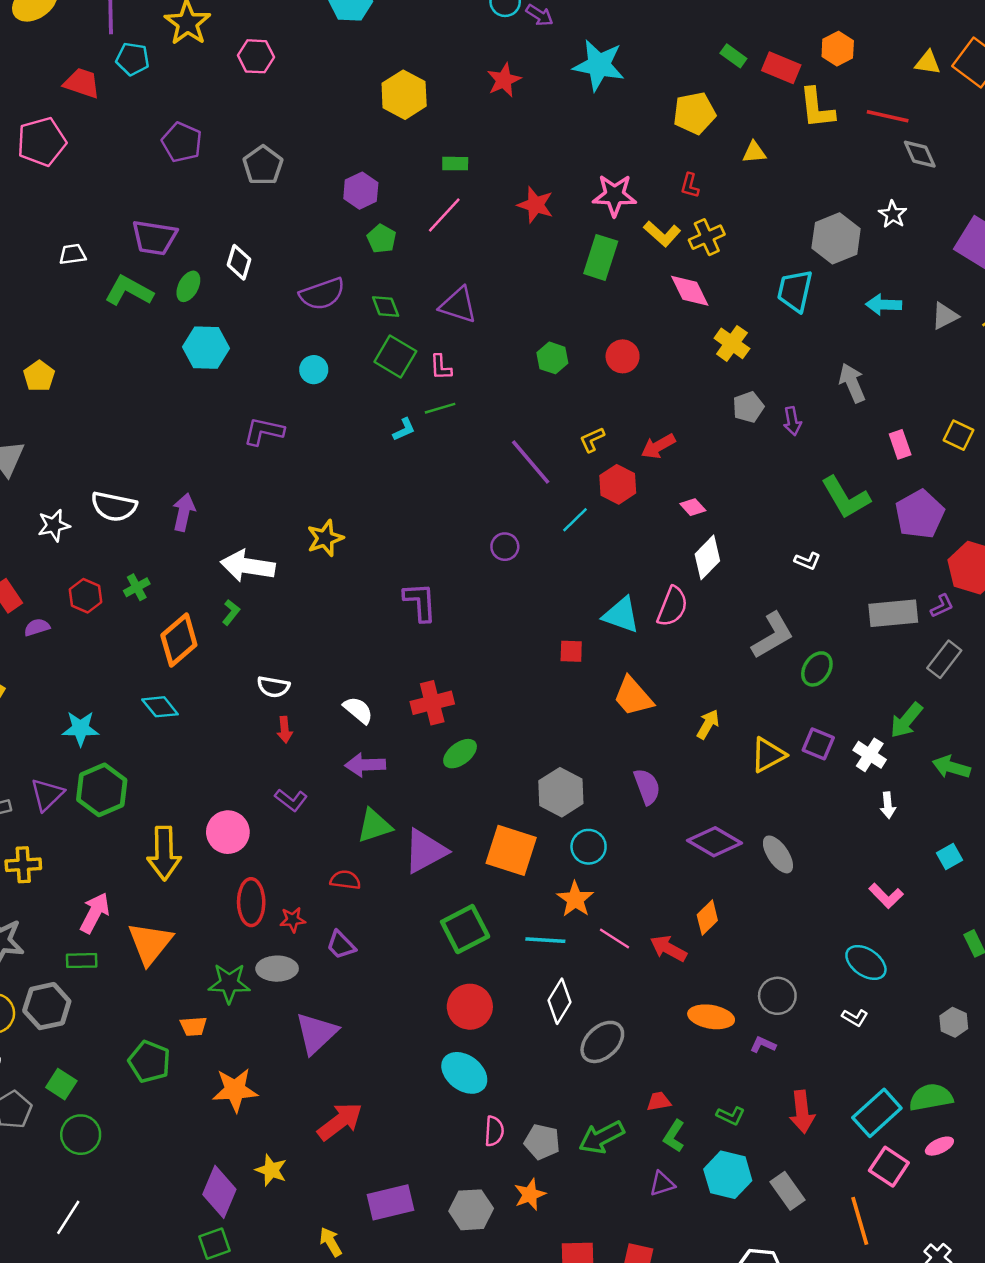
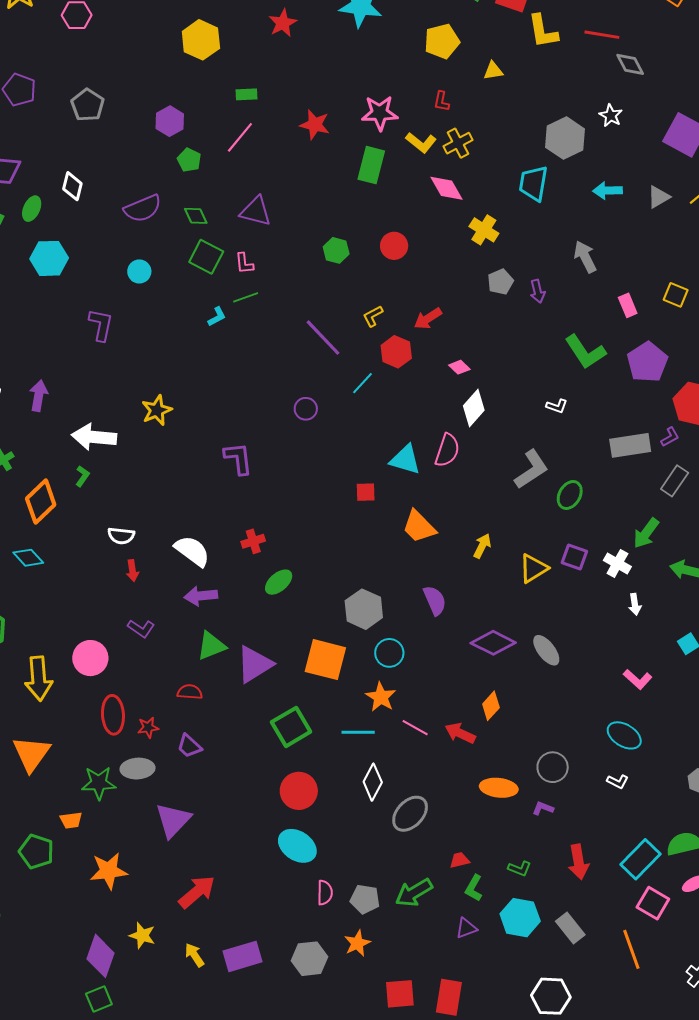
purple L-shape: (264, 431) -> (101, 325), turned 92
red cross: (432, 703) -> (253, 541), size x0.7
white semicircle: (358, 710) -> (192, 551), size x1.4
yellow arrow: (331, 1242) -> (194, 955), moved

